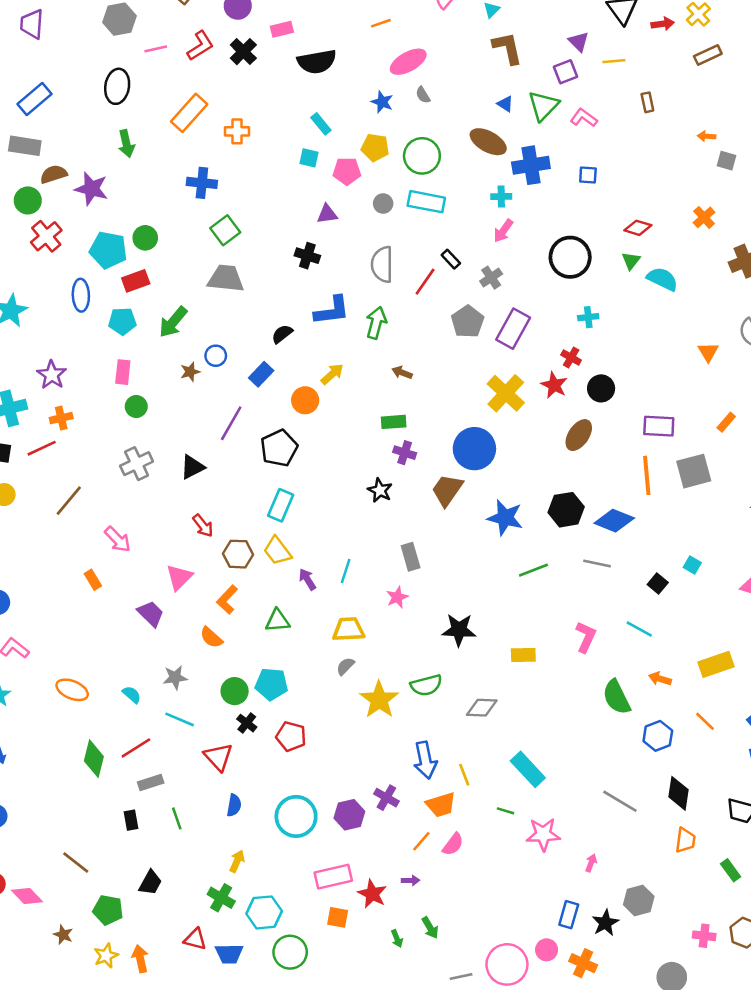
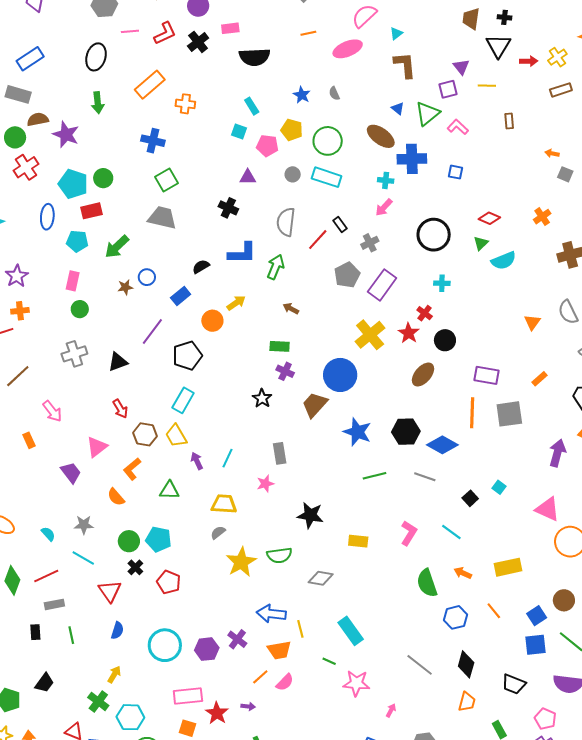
pink ellipse: (408, 62) -> (348, 49), moved
cyan semicircle: (662, 279) -> (504, 261), turned 125
blue arrow: (425, 760) -> (271, 614), turned 100

